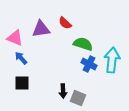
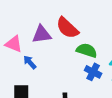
red semicircle: (65, 23) -> (67, 28), size x1.6
blue arrow: (21, 58) -> (30, 62), moved

